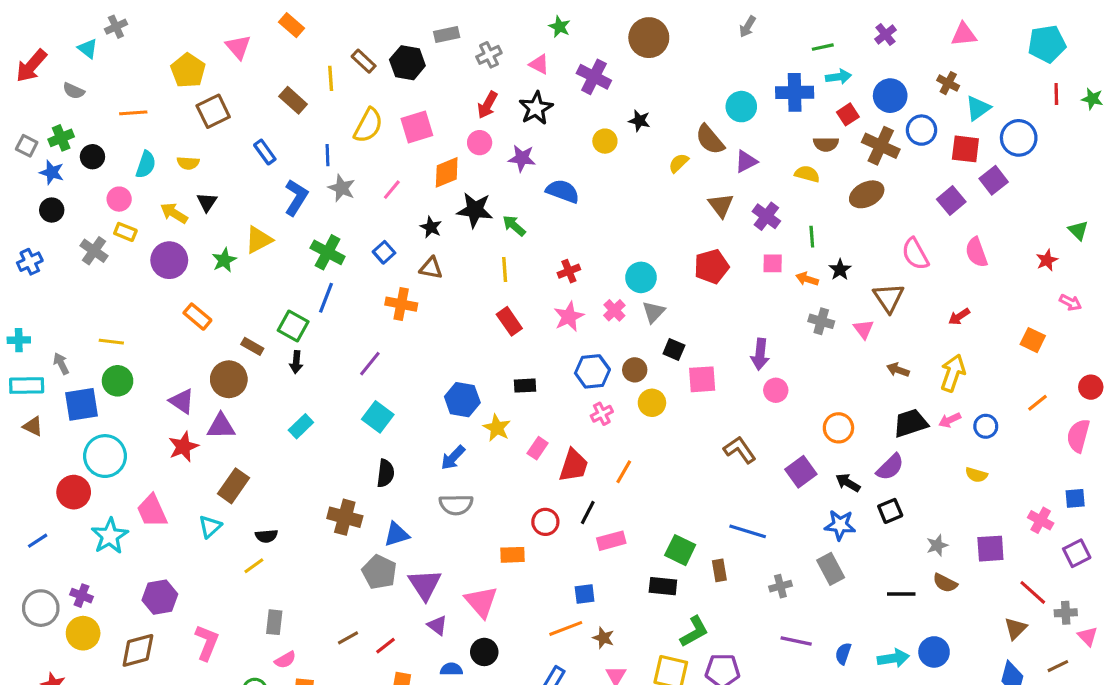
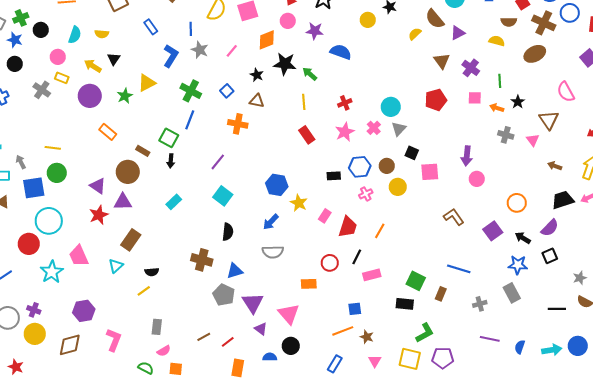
black rectangle: (525, 386) -> (334, 176), moved
brown rectangle: (719, 570) -> (441, 294), turned 32

